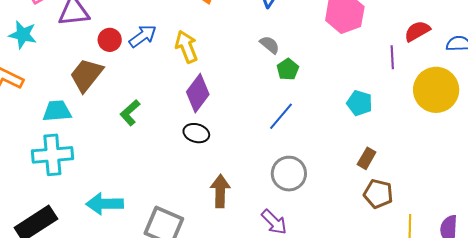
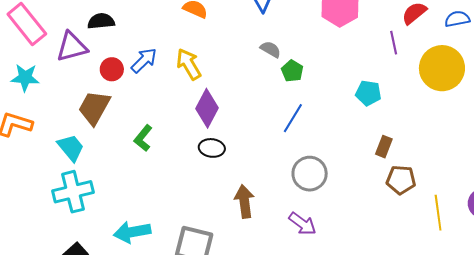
cyan trapezoid: (57, 111) -> (71, 148), turned 64

